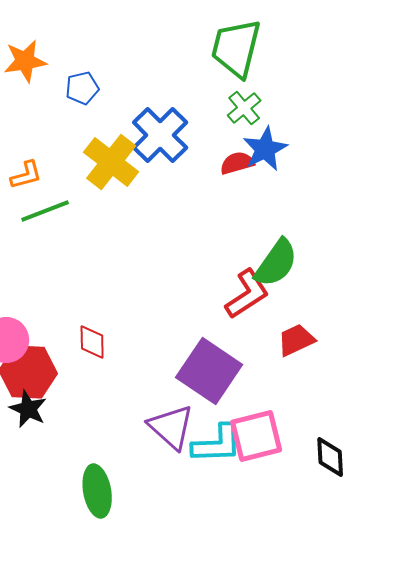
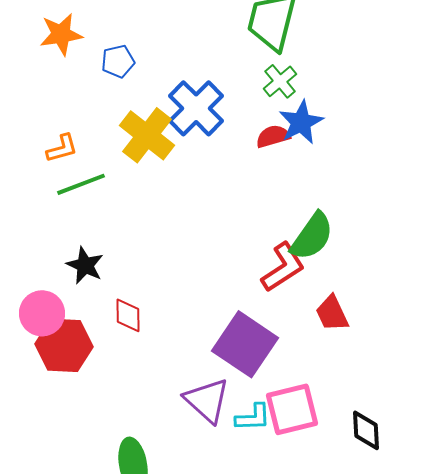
red trapezoid: (296, 340) -> (332, 313), turned -90
black star: (28, 409) -> (85, 265), moved
cyan L-shape: (217, 444) -> (253, 417), size x0.7

